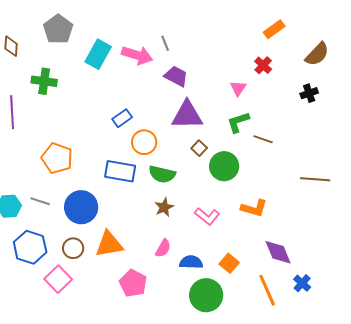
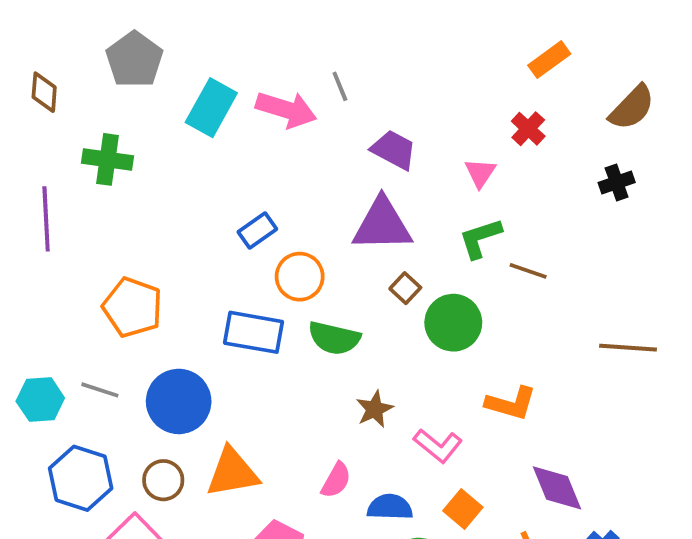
purple trapezoid: (176, 76) -> (394, 150), moved
brown star: (164, 207) -> (375, 409), moved
pink L-shape: (207, 216) -> (438, 446), moved

